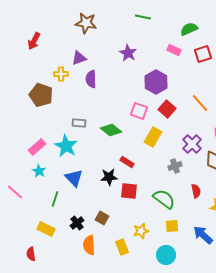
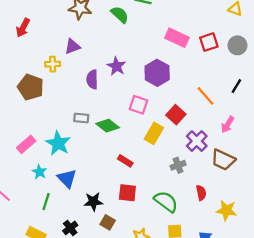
green semicircle: (189, 29) -> (120, 15), moved, turned 66
pink rectangle: (174, 50) -> (177, 38), size x1.5
purple star: (128, 53) -> (116, 66), moved
purple semicircle: (91, 79) -> (92, 79), moved
red square: (167, 109) -> (176, 115), moved
gray rectangle: (79, 123) -> (81, 118), moved
cyan star: (39, 171) -> (39, 172), moved
black star: (109, 177) -> (93, 202), moved
brown square: (102, 218) -> (108, 222), moved

